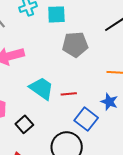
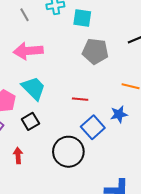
cyan trapezoid: (41, 88) -> (34, 88), moved
blue star: (109, 102) -> (119, 114), turned 30

